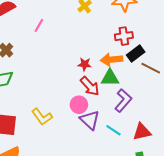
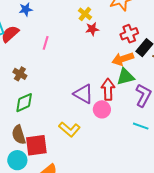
red star: (85, 64) -> (92, 29), moved
red arrow: (90, 86) -> (108, 89), turned -125
purple triangle: (90, 120) -> (83, 94), moved

